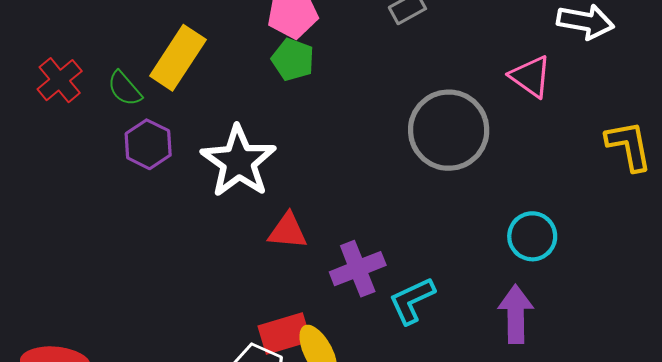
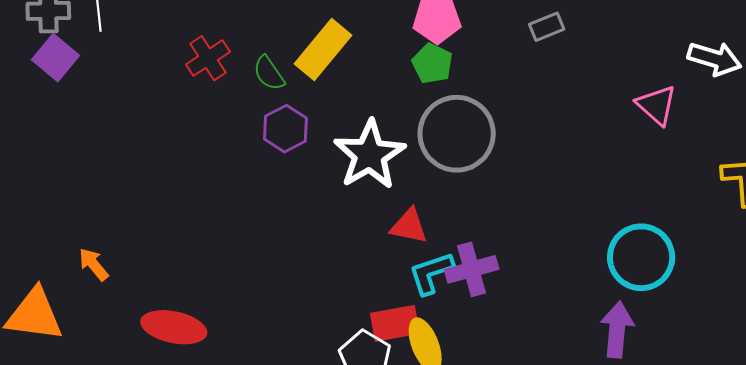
gray circle: (449, 130) -> (457, 134), moved
cyan circle: (532, 236) -> (641, 257), size x1.4
cyan L-shape: (412, 300) -> (431, 273), moved

